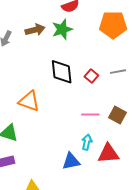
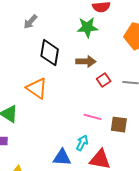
brown arrow: (35, 30) -> (86, 61), moved
black diamond: (62, 72) -> (50, 53), moved
brown square: (118, 115) -> (119, 125), turned -36

